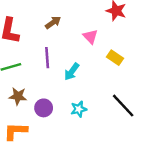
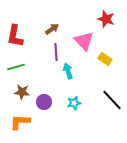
pink triangle: (90, 37) -> (84, 41), size x1.5
purple line: (47, 58) -> (56, 52), moved
cyan arrow: (72, 72) -> (68, 71), turned 126

